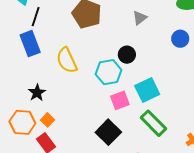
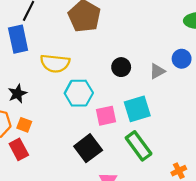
gray triangle: (140, 18) -> (157, 71), moved
yellow semicircle: (67, 60) -> (55, 63), turned -68
cyan hexagon: (109, 72) -> (79, 93), moved
orange square: (47, 120) -> (24, 125), turned -32

